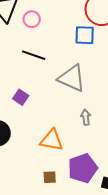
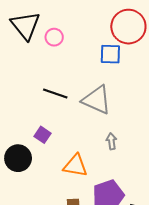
black line: (34, 55) -> (55, 93), moved
purple square: (21, 97) -> (42, 135), moved

